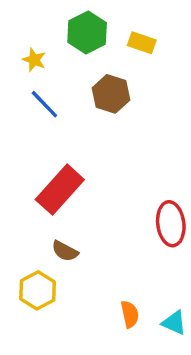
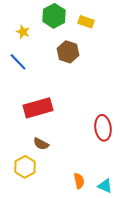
blue line: (44, 104) -> (18, 62), moved
red rectangle: (60, 190) -> (38, 108), turned 32

